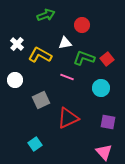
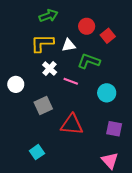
white cross: (17, 44) -> (50, 69), moved
yellow L-shape: (40, 55) -> (42, 43), moved, turned -30
red square: (107, 59) -> (108, 36), moved
red triangle: (68, 118) -> (72, 125), turned 30

